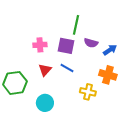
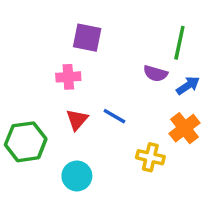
green line: (76, 25) -> (179, 43), moved
purple square: (66, 46) -> (87, 38), moved
orange cross: (108, 75) -> (185, 128), turned 36

